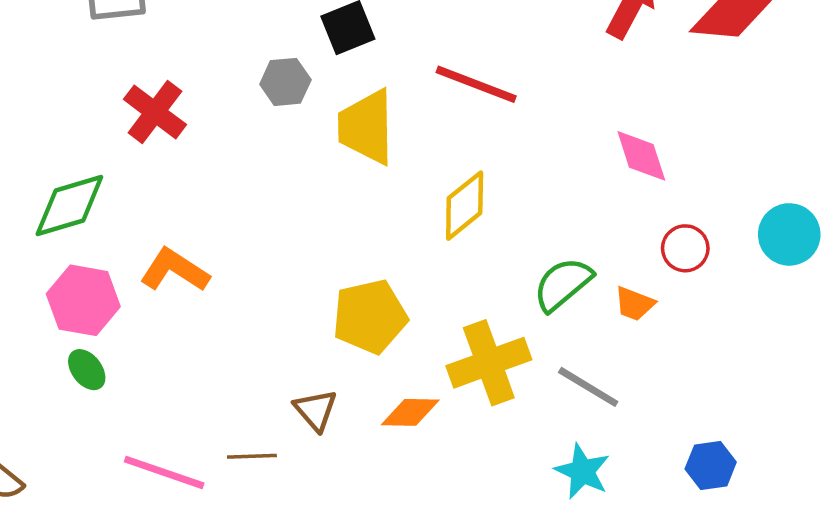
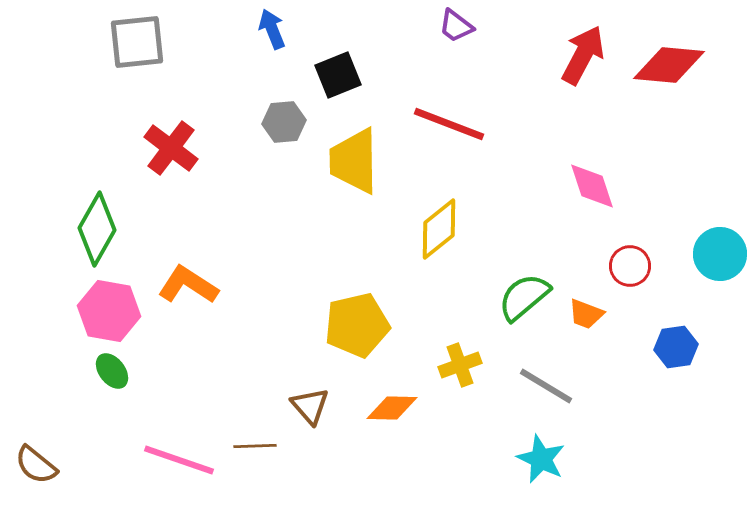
green diamond: (69, 206) -> (97, 229), turned -44
yellow cross: (489, 363) -> (460, 365), size x0.6
blue hexagon: (711, 466) -> (676, 347), moved

